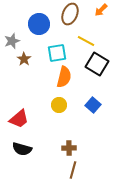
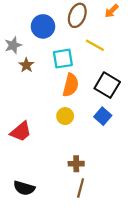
black square: (97, 64) -> (107, 85), moved
black semicircle: (22, 149) -> (24, 188), moved

